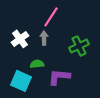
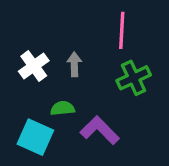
pink line: (51, 17) -> (122, 30), moved, turned -30
purple L-shape: (59, 77) -> (100, 130), turned 40

